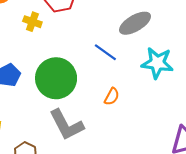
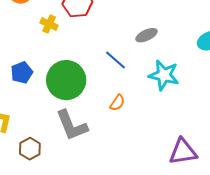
gray ellipse: (135, 23) -> (146, 35), size x0.7

